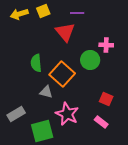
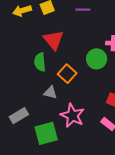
red triangle: (65, 32) -> (54, 40), moved
orange square: (62, 74) -> (67, 74), size x0.7

